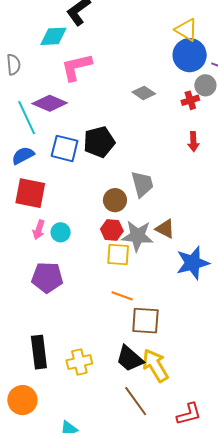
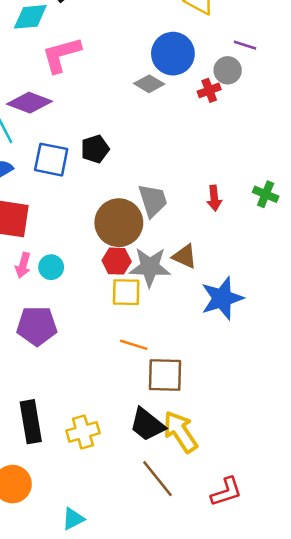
blue circle: (190, 55) -> (173, 54), moved
black pentagon: (99, 142) -> (95, 149), size x0.7
red arrow: (193, 142) -> (214, 198), moved
brown circle: (115, 200) -> (119, 223), size x1.6

